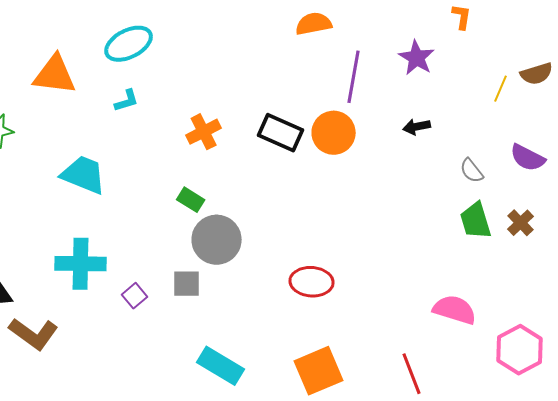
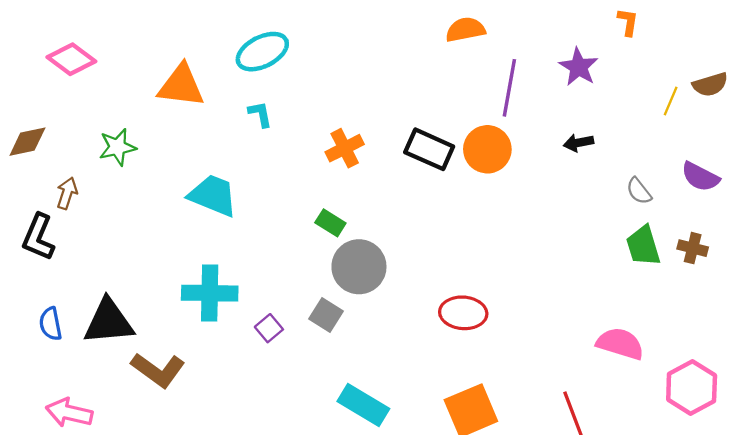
cyan L-shape: (127, 101) -> (260, 114), turned -84
brown cross: (521, 223) -> (693, 248), turned -32
gray square: (187, 284) -> (326, 315), turned 32

